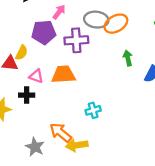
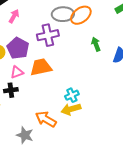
pink arrow: (59, 12) -> (14, 16), moved
purple pentagon: (44, 32) -> (18, 48), moved, turned -30
pink triangle: (36, 76) -> (17, 72), turned -32
yellow arrow: (77, 145) -> (71, 109), moved

